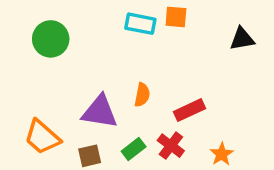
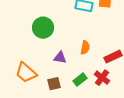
green circle: (51, 39) -> (43, 28), moved
purple triangle: (100, 112) -> (60, 58), size x0.6

